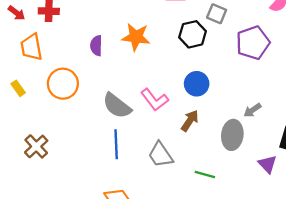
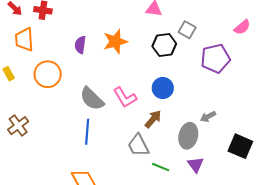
orange star: (136, 37) -> (115, 42), turned -30
gray trapezoid: (160, 155) -> (138, 145), moved
purple triangle: (268, 164) -> (196, 165), moved

